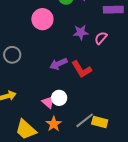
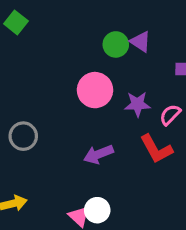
pink circle: (42, 19) -> (95, 90), moved
red L-shape: (82, 69) -> (156, 149), moved

